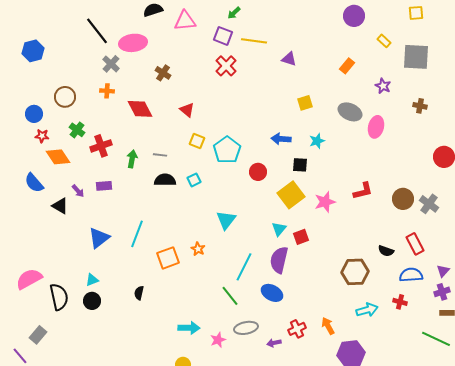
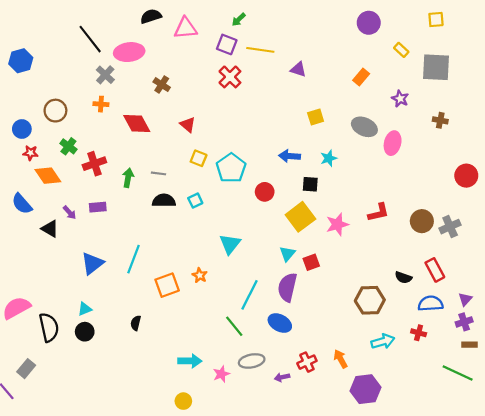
gray cross: (429, 204) -> (450, 227), turned 30

